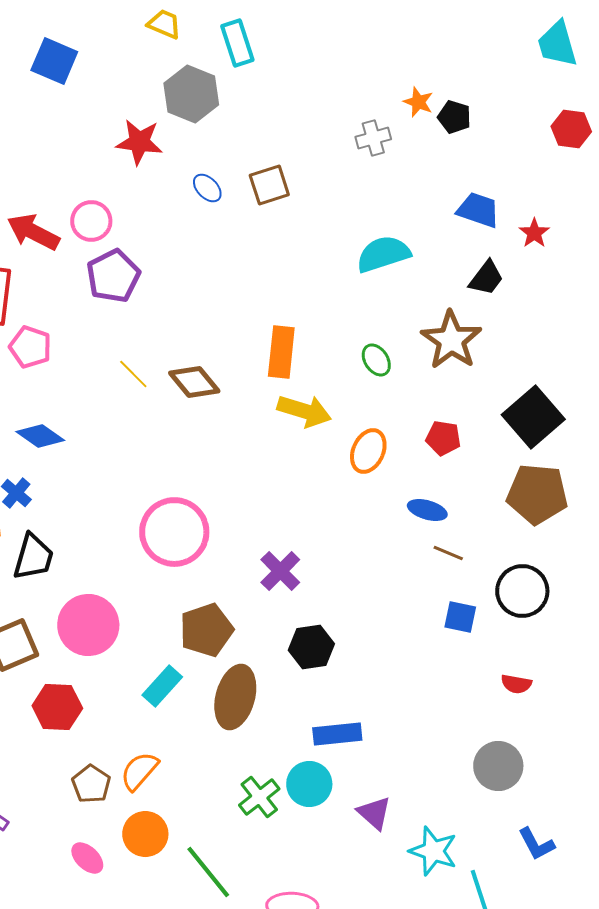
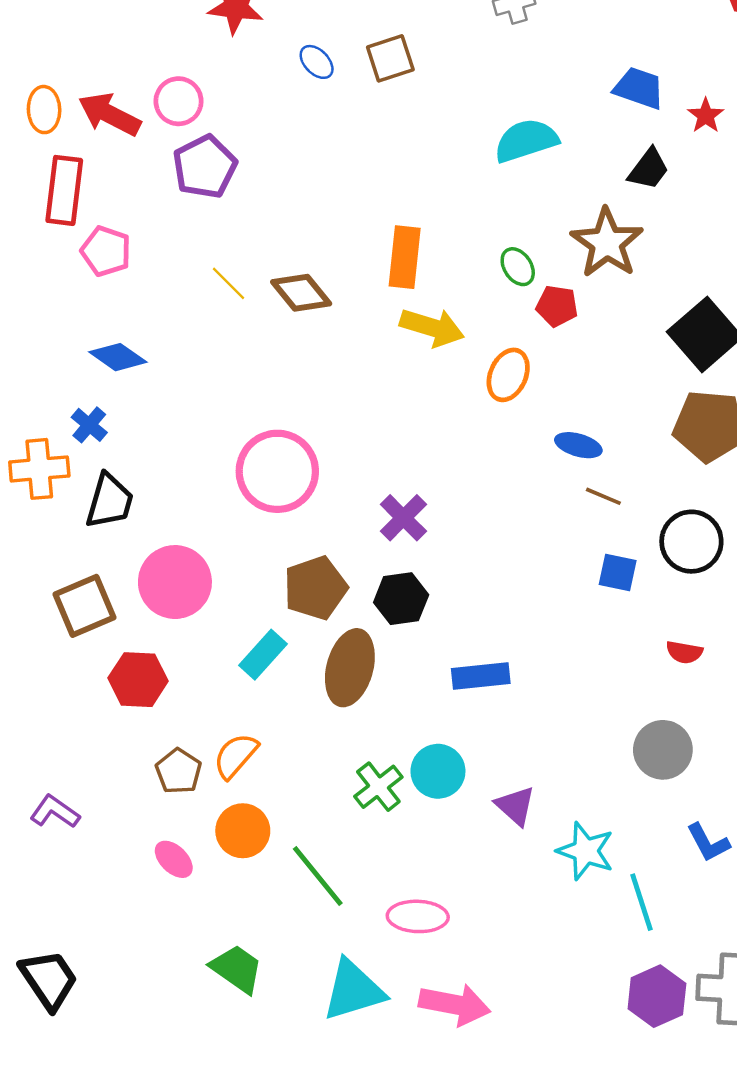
red pentagon: (443, 438) -> (557, 306), moved
black hexagon: (311, 647) -> (401, 599), moved
blue rectangle: (337, 734) -> (481, 676), moved

